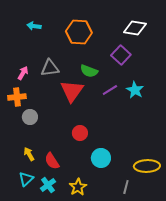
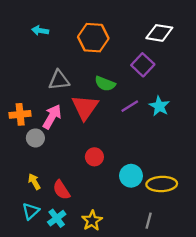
pink arrow: (23, 73) -> (52, 117), moved, size x1.5
cyan circle: (101, 158) -> (131, 176), moved
yellow ellipse: (147, 166) -> (162, 184), moved

